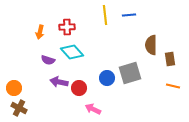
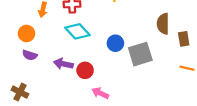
purple semicircle: (48, 60) -> (30, 55), moved
blue circle: (107, 78) -> (115, 43), moved
orange circle: (14, 88) -> (26, 33), moved

